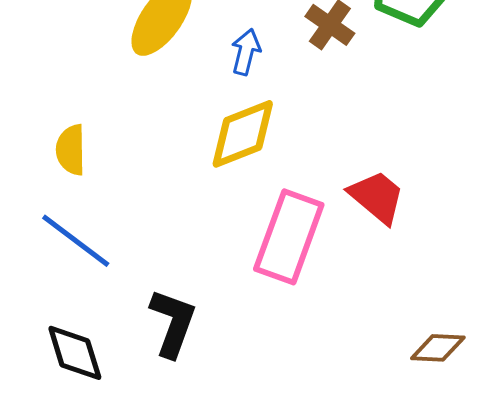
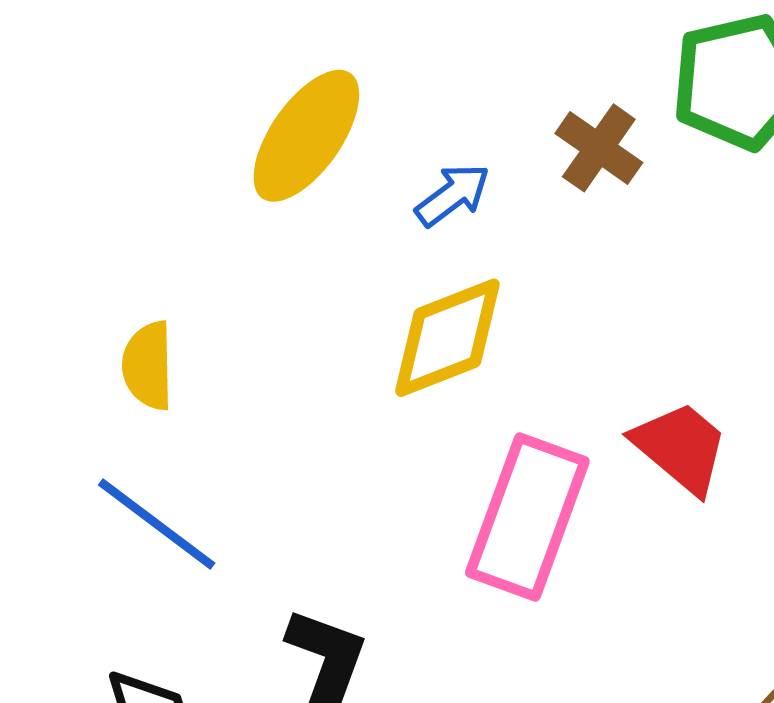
blue arrow: (246, 52) -> (453, 195), turned 39

